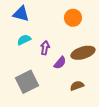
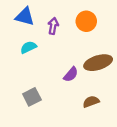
purple arrow: (45, 48) -> (53, 26), moved
gray square: (27, 82) -> (32, 97), size x0.7

